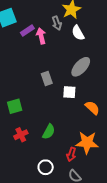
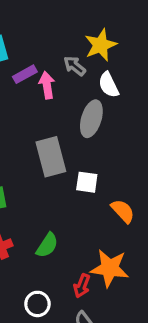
gray arrow: (57, 23) -> (75, 66), turned 144
gray ellipse: (81, 67) -> (91, 119), moved, turned -30
gray rectangle: (47, 79) -> (51, 157), size x1.6

